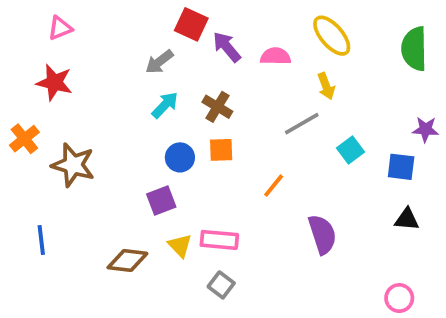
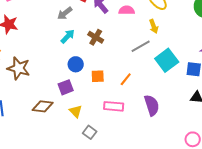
orange square: (221, 150) -> (98, 76), moved
cyan square: (350, 150) -> (167, 60), size x1.6
pink rectangle: (219, 240) -> (114, 106), moved
brown diamond: (127, 261) -> (43, 106), moved
gray square: (221, 285) -> (90, 132), moved

